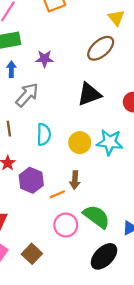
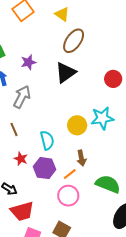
yellow triangle: (116, 18) -> (62, 14), moved
black triangle: (89, 94) -> (66, 72), moved
cyan semicircle: (44, 134) -> (47, 140), moved
pink circle: (66, 225) -> (68, 196), moved

